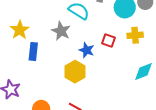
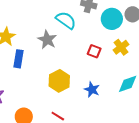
yellow cross: (135, 35) -> (121, 47), turned -35
blue star: (87, 50) -> (92, 90), moved

